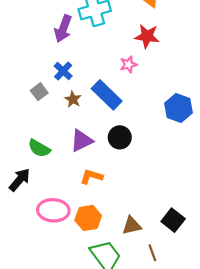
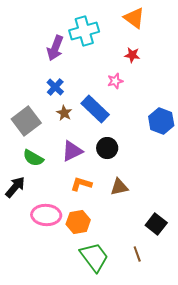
red star: (147, 36) -> (132, 55), size x0.7
gray square: (39, 92) -> (26, 121), moved, size x1.8
brown triangle: (132, 226) -> (119, 187), moved

